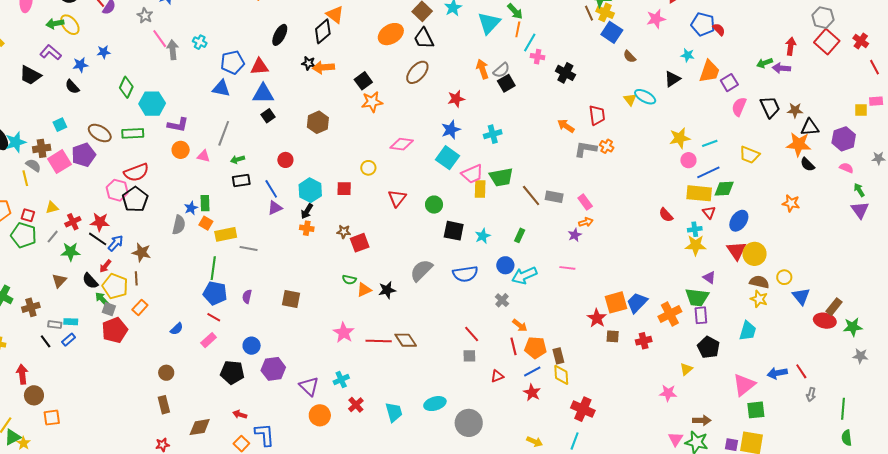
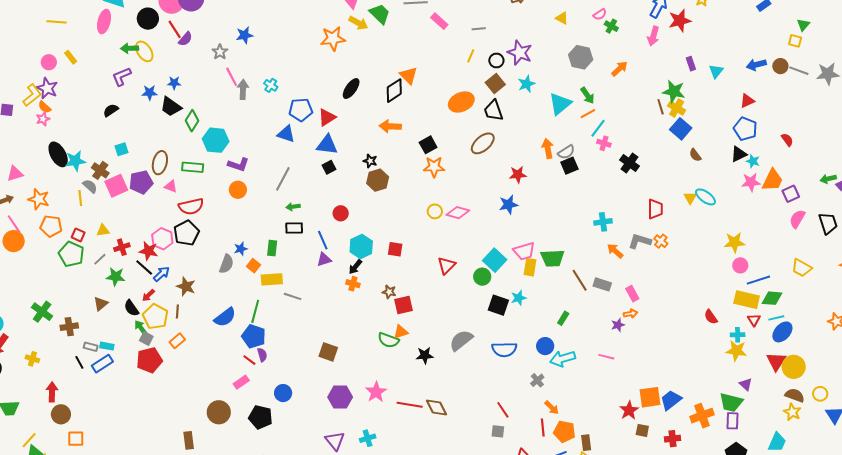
pink star: (656, 19) -> (751, 182), moved
blue pentagon: (703, 24) -> (745, 129), moved
orange line: (518, 29) -> (588, 114), turned 42
purple L-shape: (51, 52) -> (122, 76), turned -70
black star: (308, 63) -> (370, 161), moved
red triangle: (259, 67) -> (327, 117), turned -36
black trapezoid: (30, 75) -> (171, 107), moved
black triangle: (672, 79) -> (739, 154), moved
black semicircle: (72, 87) -> (111, 110), moved, turned 91
orange arrow: (566, 126) -> (615, 251), moved
brown ellipse: (100, 133) -> (160, 163), turned 65
cyan cross: (493, 134) -> (603, 222), moved
cyan line: (710, 143) -> (776, 318), moved
brown cross: (42, 148) -> (100, 170), turned 36
pink triangle: (203, 156) -> (171, 186), moved
cyan square: (447, 158) -> (495, 260), moved
yellow circle: (368, 168) -> (435, 211), moved
pink hexagon: (117, 190) -> (162, 239), moved
green rectangle: (205, 203) -> (272, 248), moved
cyan star: (483, 236) -> (519, 298), moved
green semicircle: (349, 280) -> (388, 340), size x1.5
orange triangle: (364, 290) -> (401, 332), moved
purple semicircle: (247, 297) -> (262, 355), moved, turned 144
blue semicircle: (177, 329) -> (225, 317), moved, size x1.6
blue rectangle: (69, 340) -> (102, 364), size x1.5
purple hexagon: (273, 369) -> (340, 397), moved
brown circle: (166, 373) -> (219, 412), moved, size x1.5

